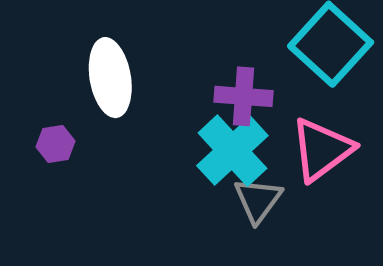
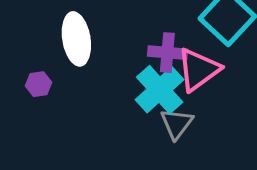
pink triangle: (322, 150) -> (198, 70), moved

